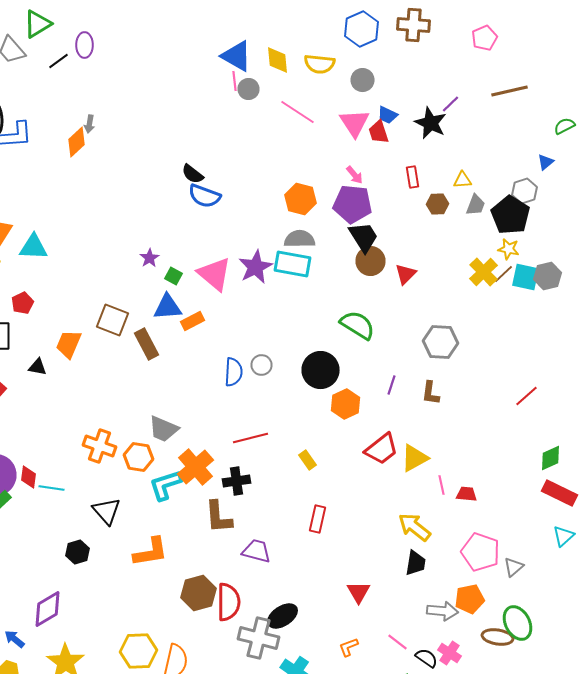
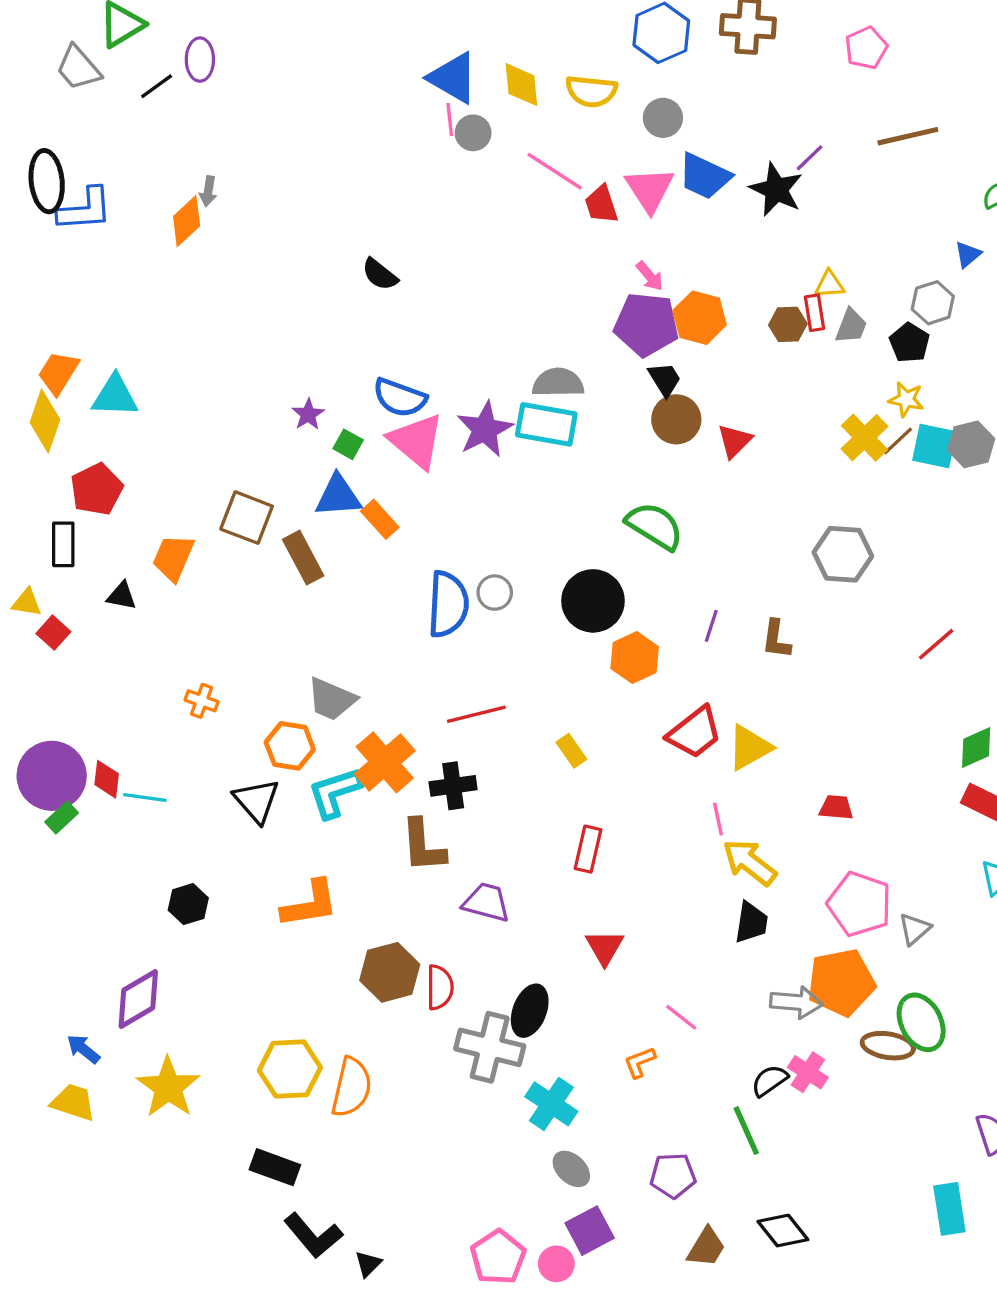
blue trapezoid: (388, 115) -> (705, 176), size x1.6
red trapezoid: (378, 132) -> (601, 204), moved
red rectangle: (412, 177) -> (815, 313), moved
blue semicircle: (204, 196) -> (400, 398), moved
orange hexagon: (300, 199) -> (700, 318), moved
black pentagon: (510, 215) -> (909, 343), size x0.6
black trapezoid: (364, 237) -> (665, 379), size x0.7
red pentagon: (22, 303) -> (97, 489), size x1.4
orange rectangle: (192, 321) -> (380, 519), turned 75
gray hexagon: (440, 342) -> (843, 554), moved
blue semicircle: (234, 372) -> (448, 604), size x1.4
orange cross: (100, 446) -> (202, 701), moved, size x0.6
pink line: (442, 485) -> (718, 819), moved
black triangle: (106, 511) -> (257, 801), moved
red triangle: (358, 592) -> (605, 947), moved
orange pentagon: (470, 599) -> (841, 982), size x1.4
red semicircle: (228, 602) -> (440, 987), size x0.7
black ellipse: (282, 616) -> (530, 1011), turned -36
pink line: (398, 642) -> (681, 1017), moved
black semicircle: (426, 658) -> (770, 1081), turned -70

